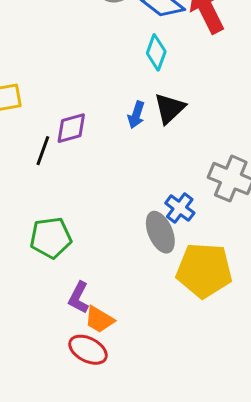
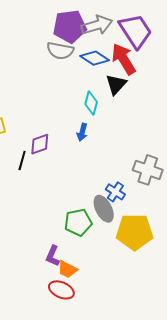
cyan diamond: (156, 52) -> (91, 103), moved
black triangle: (169, 108) -> (116, 84), moved
green pentagon: (51, 238) -> (78, 222), moved

